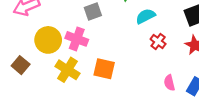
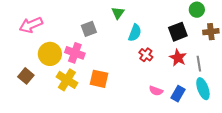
cyan semicircle: (146, 16) -> (135, 33), turned 138
pink semicircle: (169, 83) -> (156, 91), turned -56

